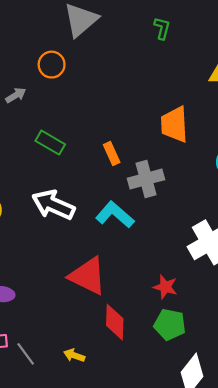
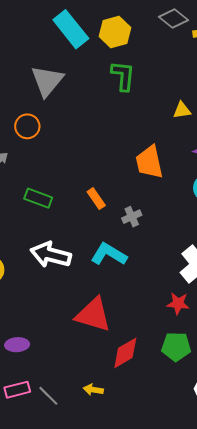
green L-shape: (162, 28) -> (123, 76), size x1.5
gray cross: (146, 179) -> (132, 217), size x0.6
red star: (165, 287) -> (178, 303), moved
red diamond: (115, 322) -> (125, 353), turned 68

